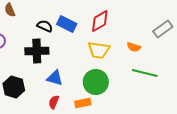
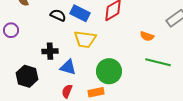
yellow trapezoid: (99, 50) -> (85, 39), moved
black cross: (37, 51) -> (50, 51), moved, size x0.7

